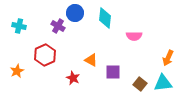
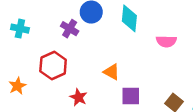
purple square: (113, 72) -> (131, 96), moved
red star: (73, 78) -> (78, 97), moved

